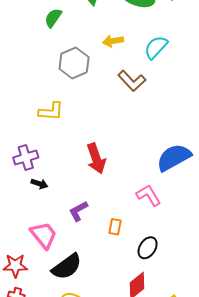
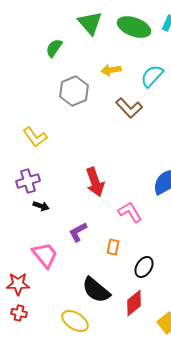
yellow L-shape: (51, 111) -> (35, 137), moved, turned 50
pink L-shape: (149, 195) -> (130, 212), moved
black semicircle: (67, 267) -> (96, 290), moved, turned 76

